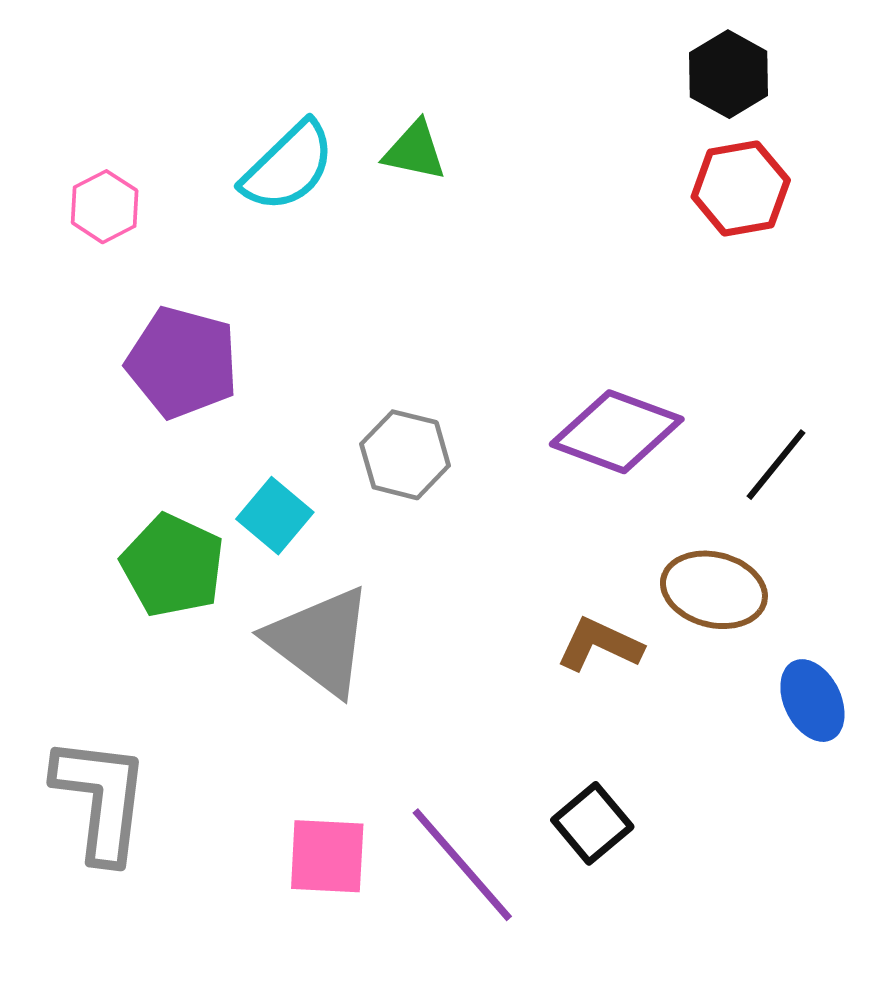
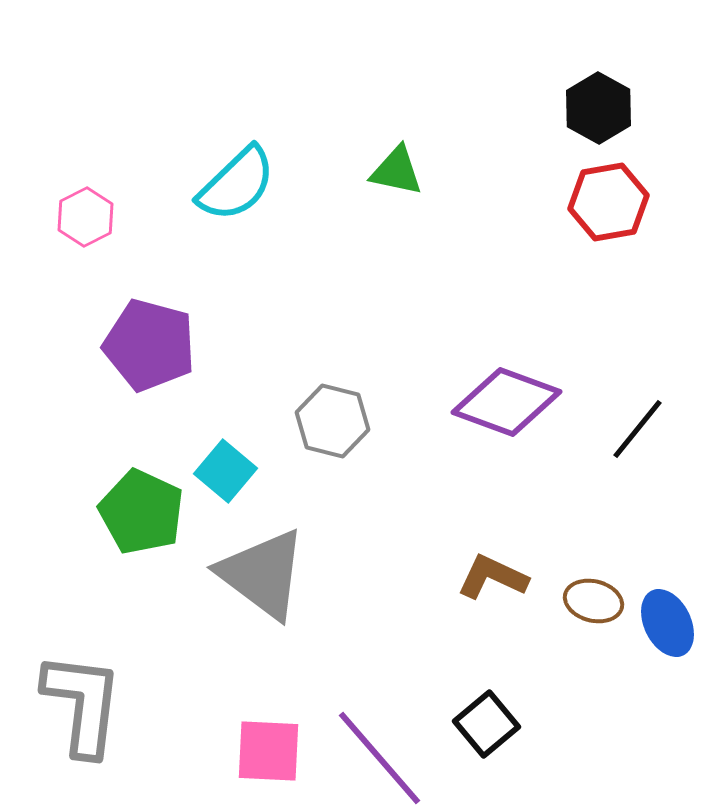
green triangle: (415, 151) -> (396, 171), moved
brown ellipse: (714, 590) -> (594, 601), moved, size x0.7

